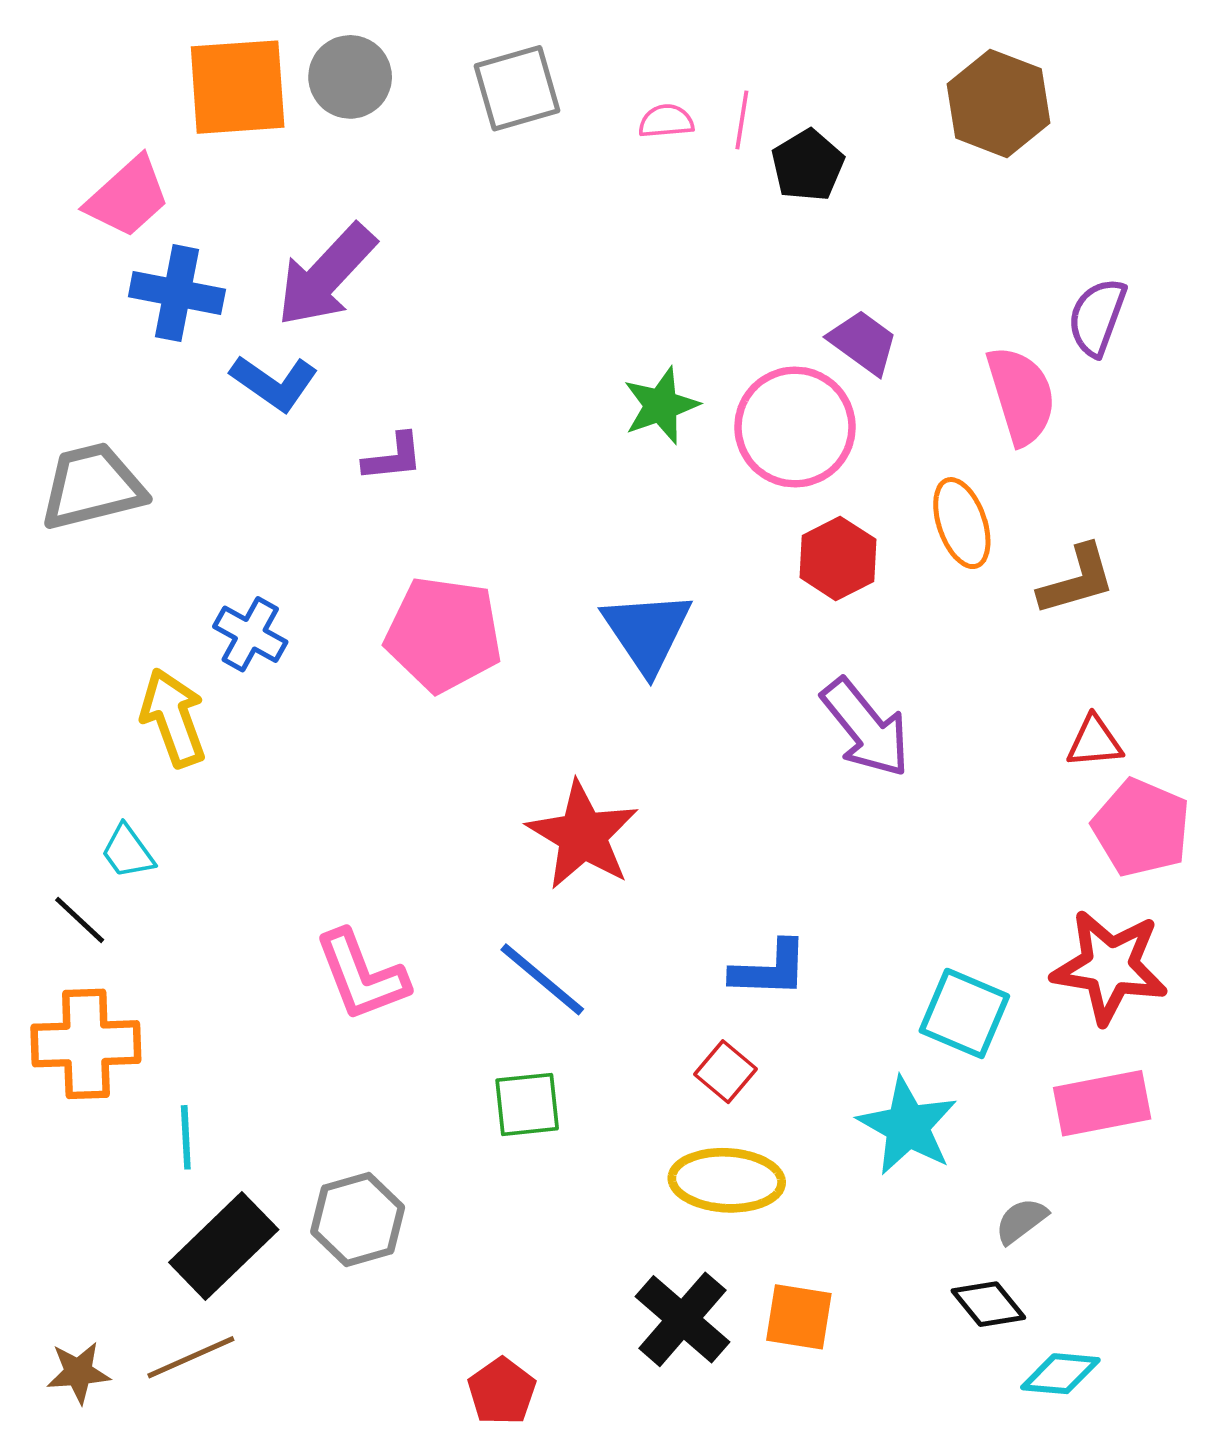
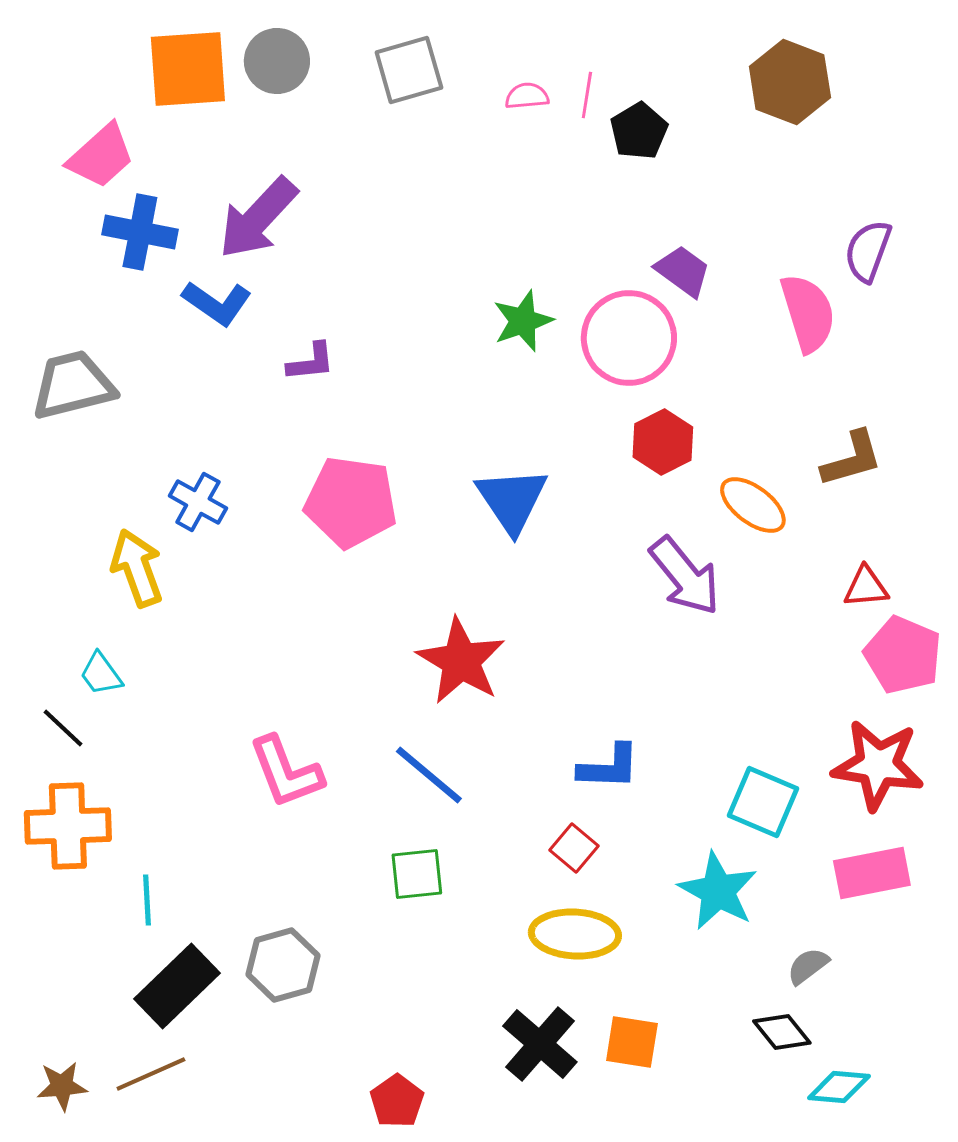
orange ellipse: (962, 523) -> (753, 505), moved, turned -34

